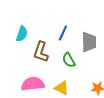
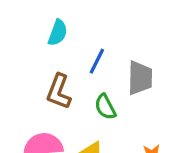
cyan semicircle: (22, 34) -> (58, 33), moved

